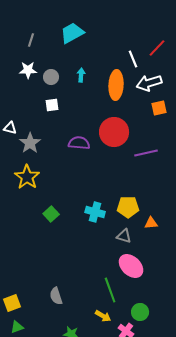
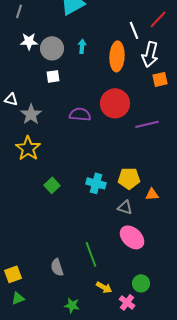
gray line: (31, 40) -> (19, 11), moved
gray circle: (51, 77) -> (52, 48), size x1.5
white arrow: (149, 83) -> (150, 54), turned -60
green line: (110, 290) -> (91, 254), moved

